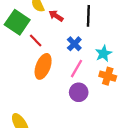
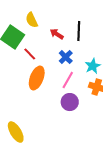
red arrow: (56, 16) -> (57, 34), moved

